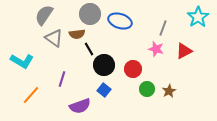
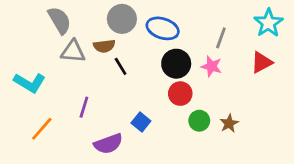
gray semicircle: (44, 15) -> (59, 20), turned 115
gray triangle: (54, 38) -> (73, 51), turned -30
red triangle: (184, 51) -> (262, 62), moved
black circle: (104, 65) -> (176, 64), moved

